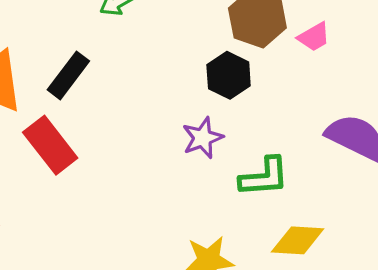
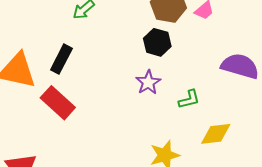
green L-shape: (264, 177) -> (189, 99), size x0.7

